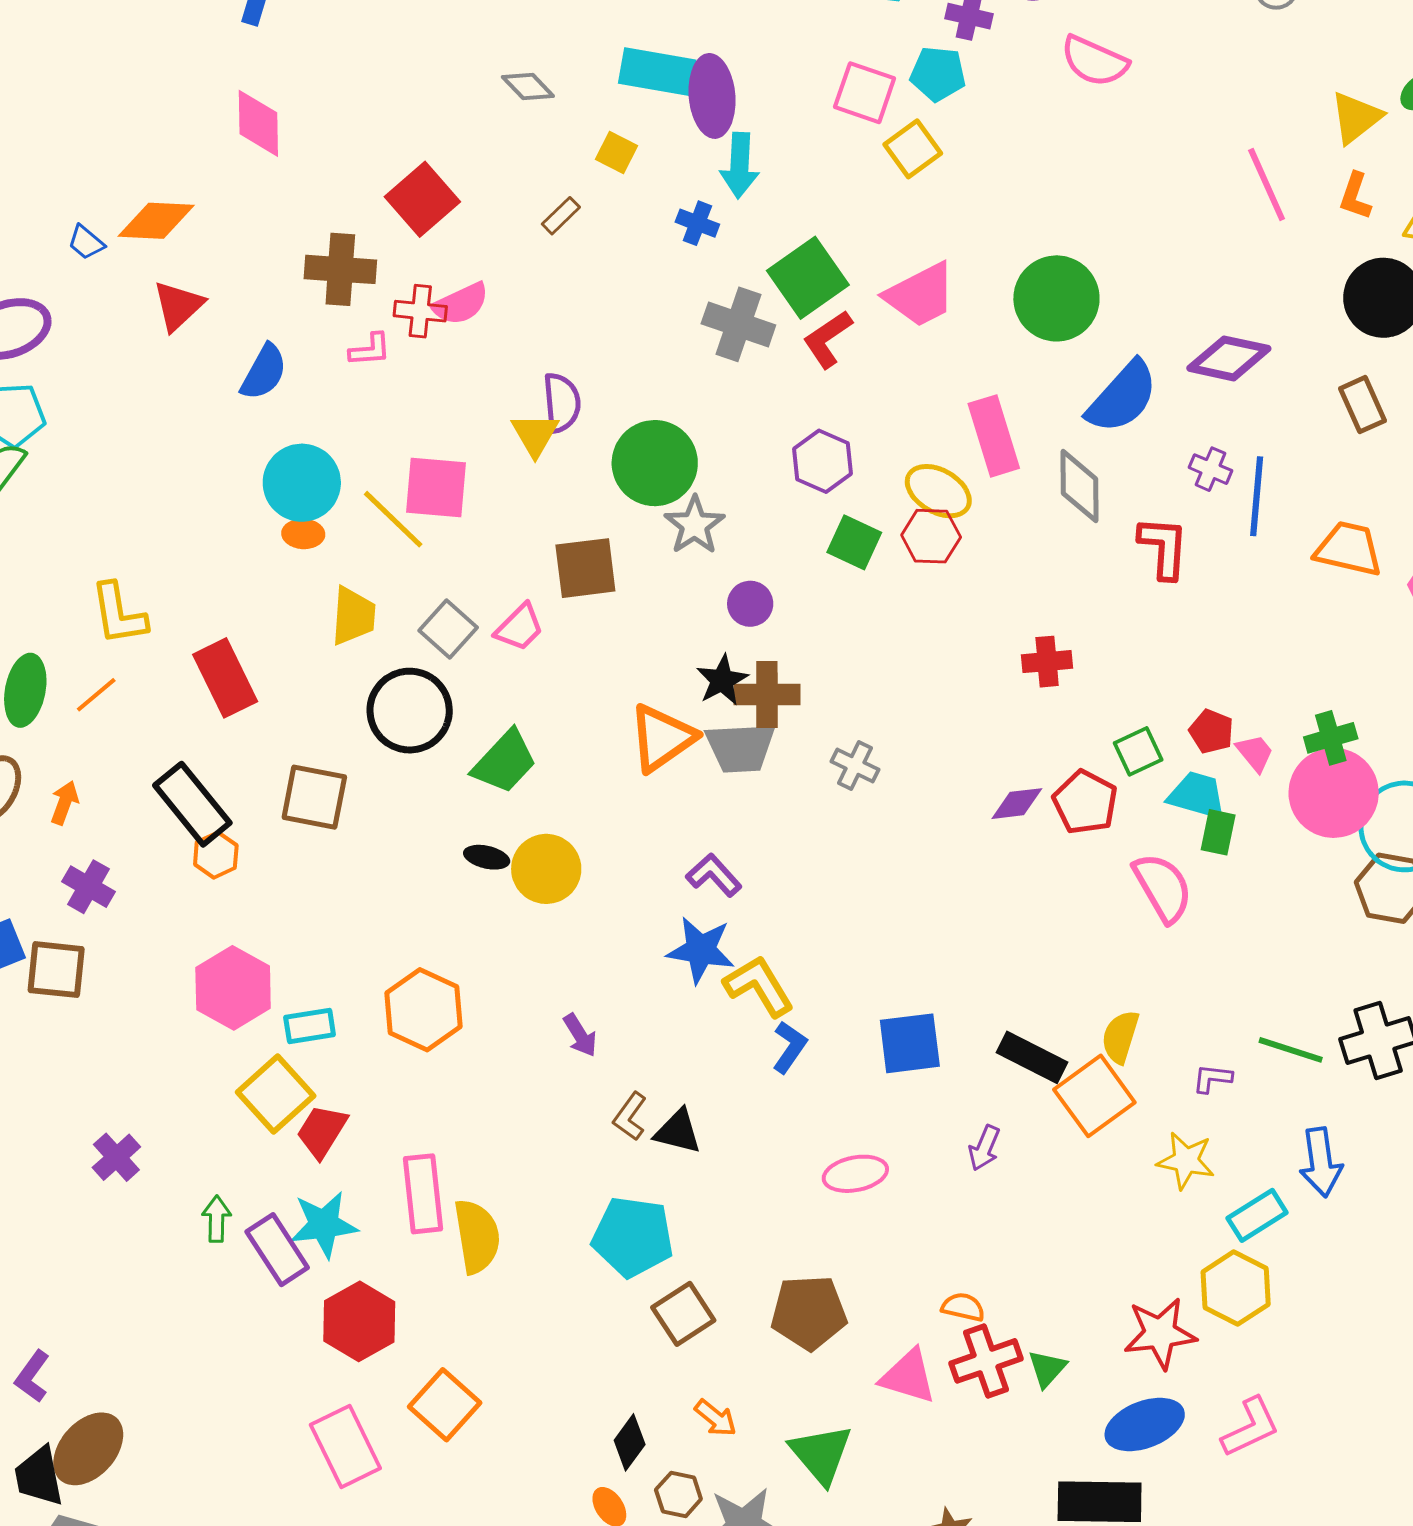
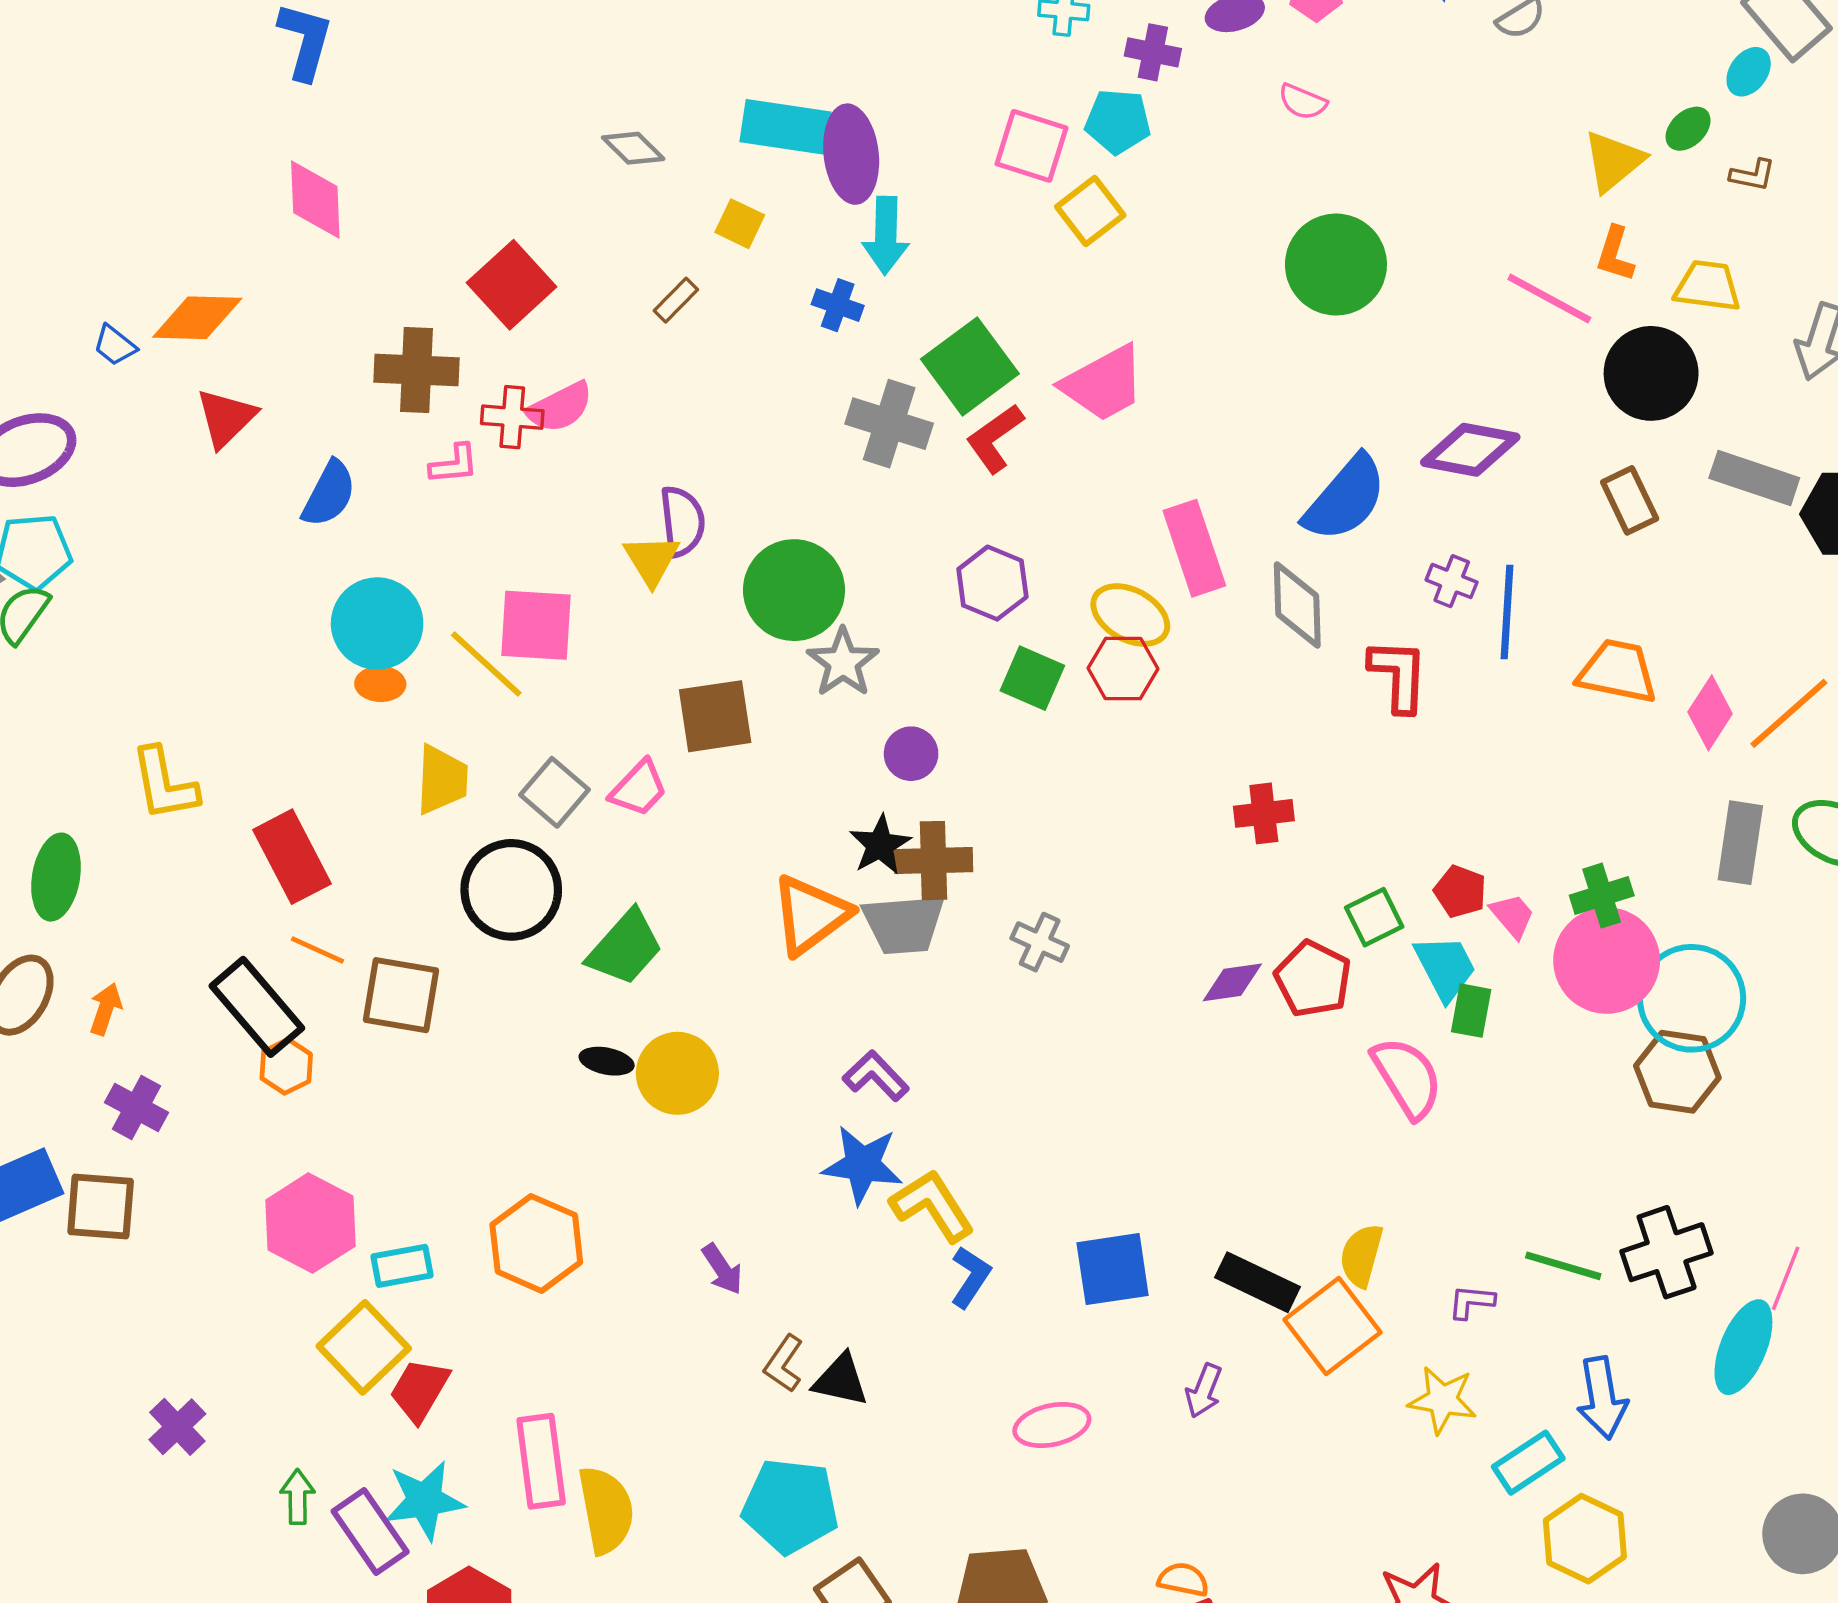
pink semicircle: (1094, 61) -> (1303, 102), size x0.6
pink line: (1267, 184) -> (1549, 298), moved, turned -36
green circle: (1056, 298) -> (1336, 265), moved
orange line: (96, 695) -> (317, 950), moved, turned 66
cyan trapezoid: (1197, 795) -> (1445, 967), turned 48
yellow hexagon: (1236, 1288) -> (1585, 1539), moved

